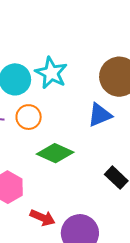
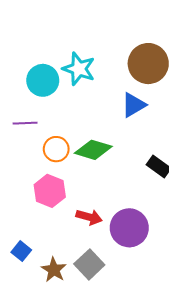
orange circle: (29, 117) -> (56, 149), moved

